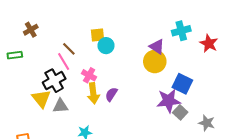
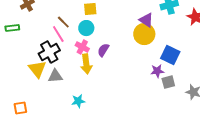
cyan circle: (106, 46) -> (86, 28), moved
purple semicircle: (111, 94) -> (103, 50), moved
purple star: (169, 101) -> (157, 71), size x0.6
gray square: (180, 112) -> (168, 82), turned 32

